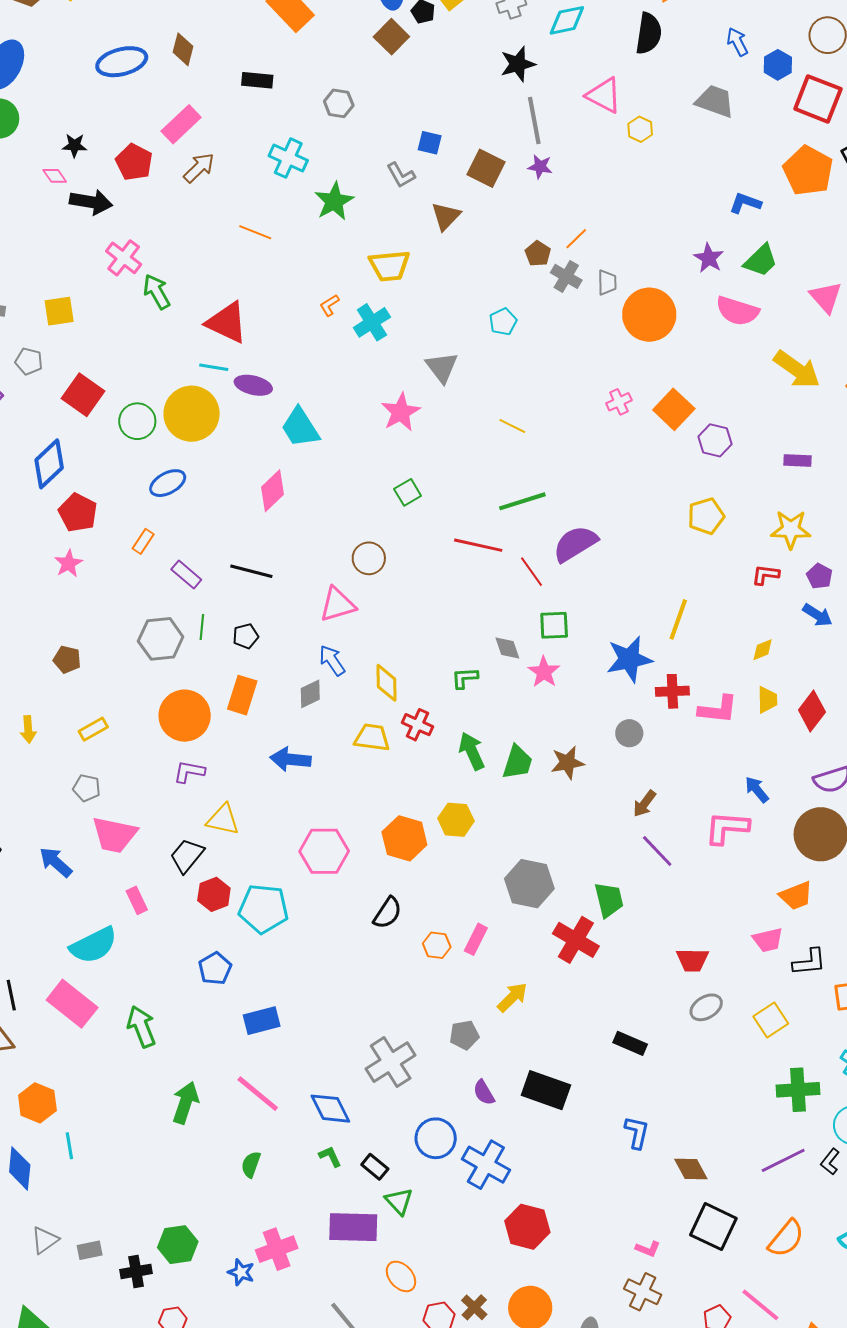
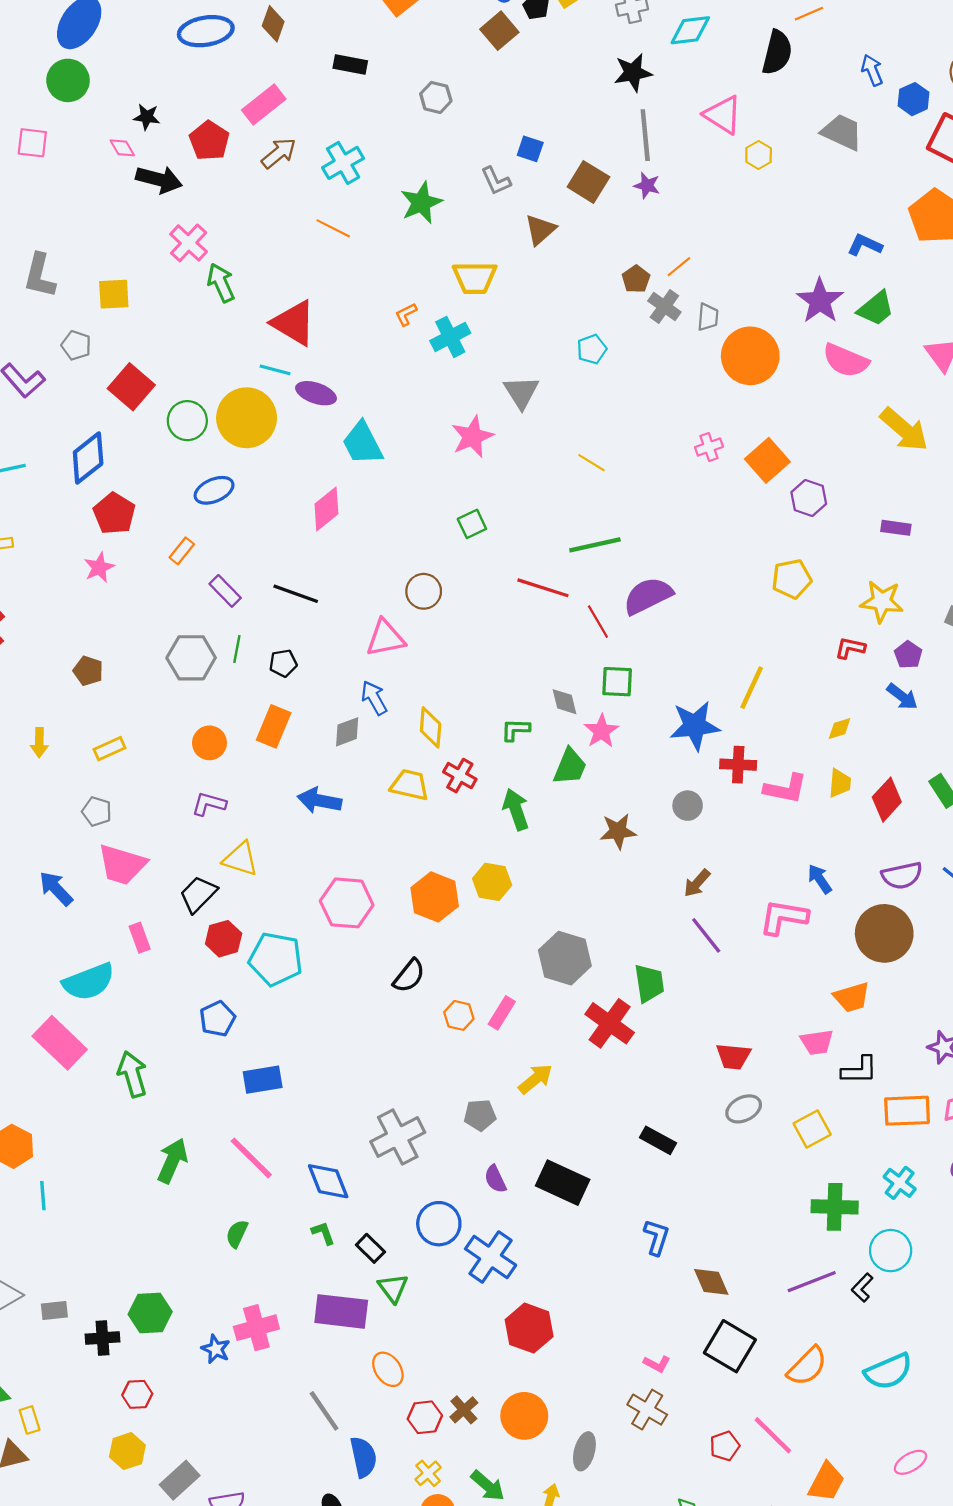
cyan cross: (288, 158) -> (343, 163), moved, turned 30
purple star: (709, 258) -> (820, 301), size x1.4
orange circle: (185, 716) -> (209, 743), size x0.6
green trapezoid: (517, 762) -> (570, 767), moved

